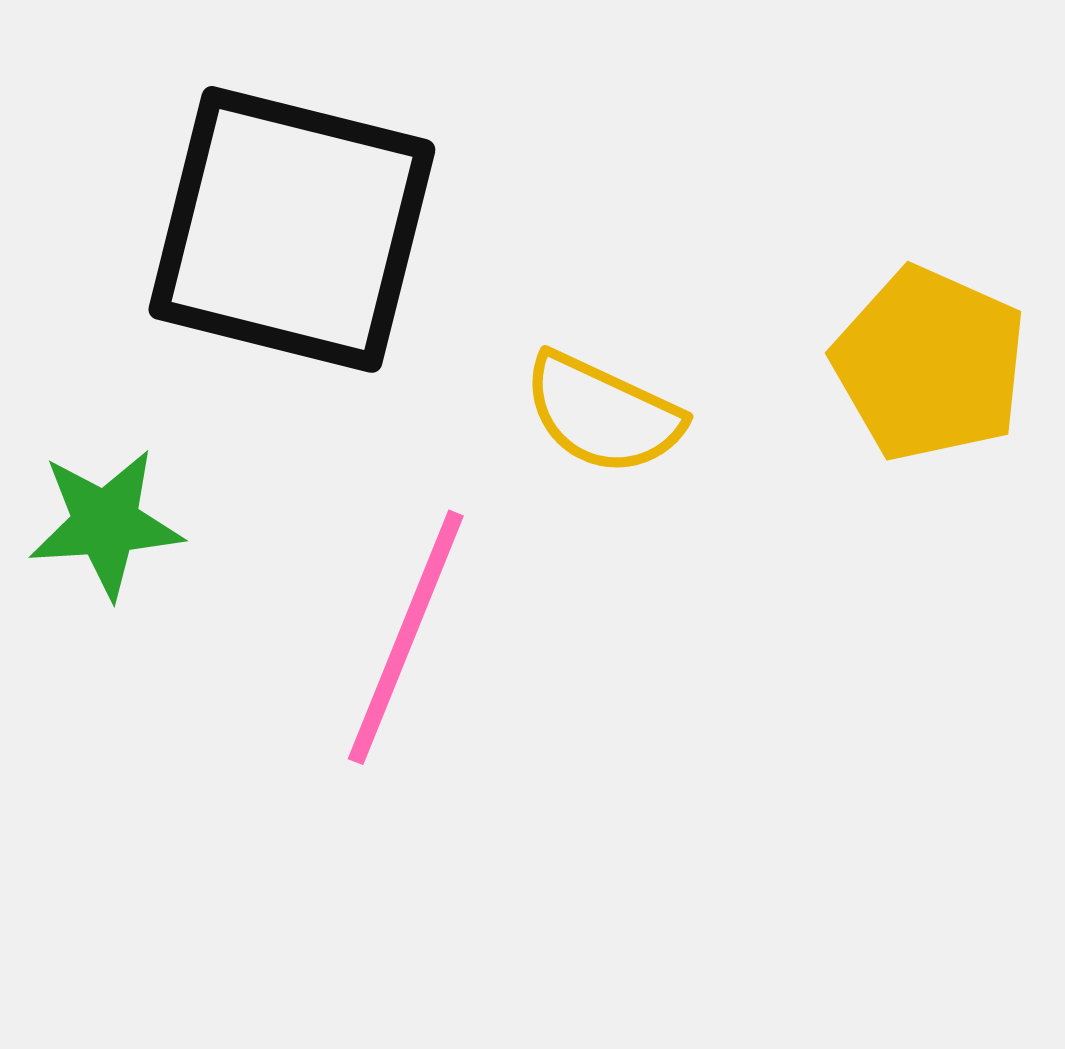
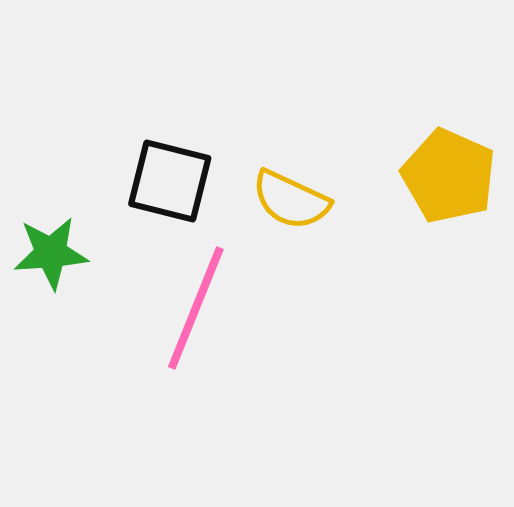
black square: (292, 229) -> (170, 181), moved, size x0.6

